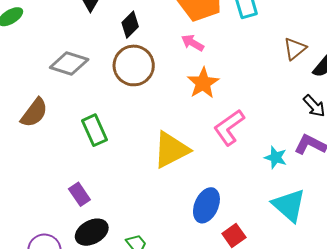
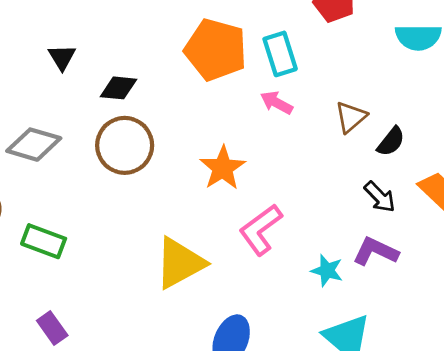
black diamond: (130, 25) -> (118, 88), turned 52
pink arrow: (193, 43) -> (277, 103), moved
green rectangle: (95, 130) -> (44, 241), moved, turned -44

